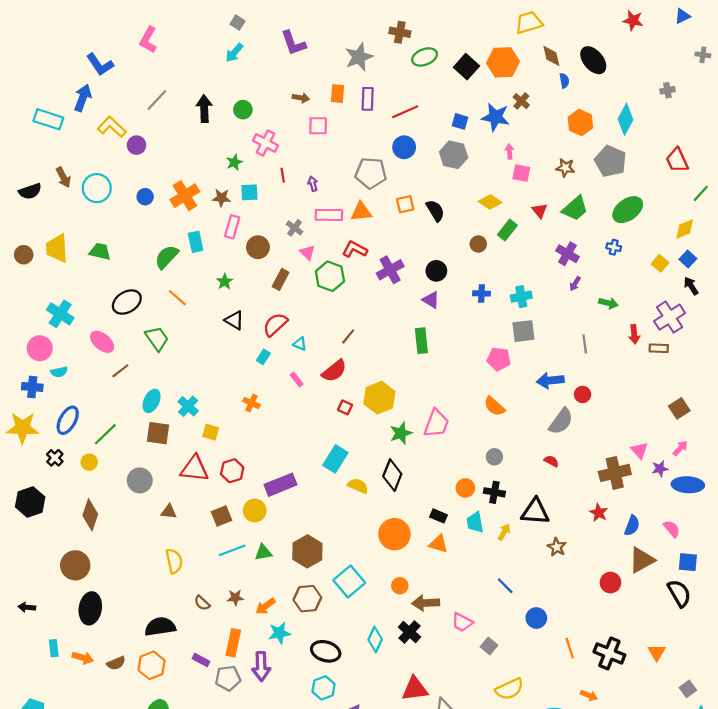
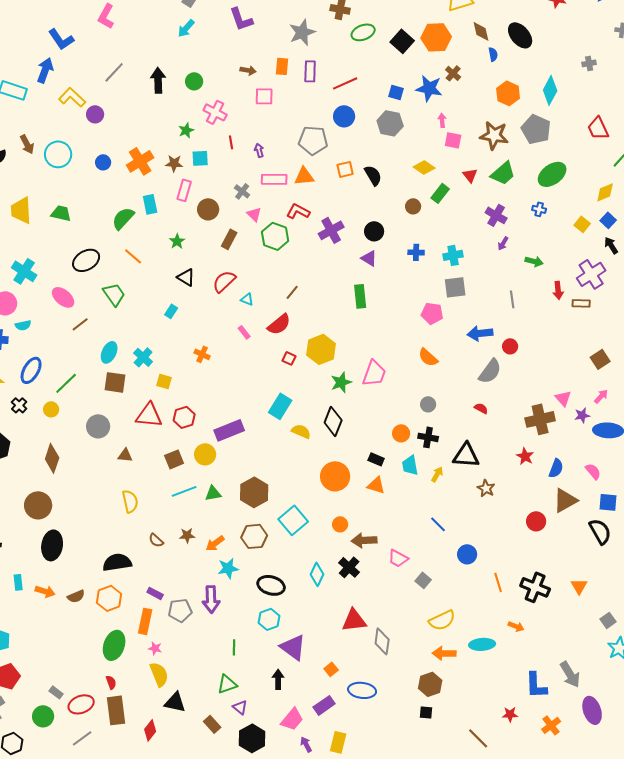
brown star: (565, 168) -> (494, 135), size x1.6
cyan rectangle: (263, 357) -> (171, 311), moved
orange rectangle: (233, 643) -> (145, 621), moved

